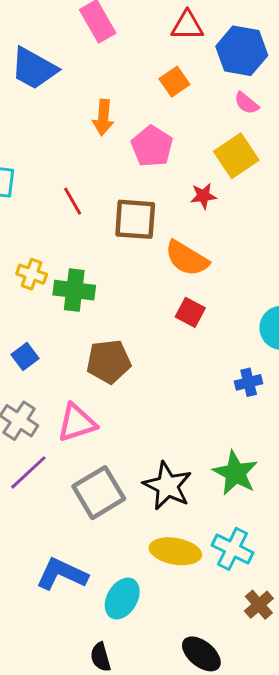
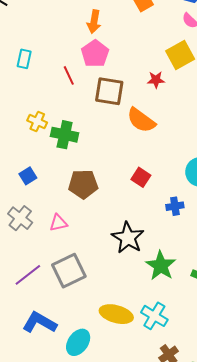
pink pentagon: (152, 146) -> (95, 54), moved
red square: (190, 312) -> (141, 177), moved
pink triangle: (77, 423) -> (58, 223), size x0.7
purple line: (28, 472) -> (28, 275), moved
black star: (167, 486) -> (128, 238), moved

